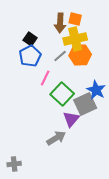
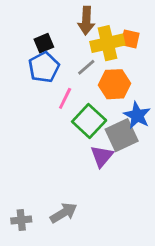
orange square: (75, 19) -> (130, 39), moved
black square: (30, 39) -> (44, 43), turned 32
orange hexagon: (80, 55) -> (115, 84), moved
gray arrow: (56, 138) -> (64, 213), moved

